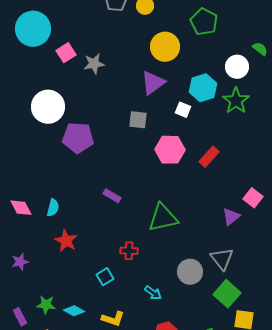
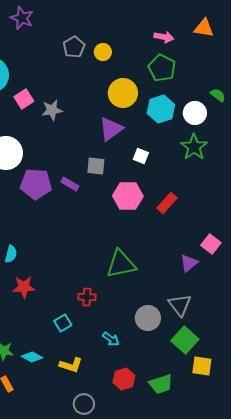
cyan hexagon: (203, 88) -> (161, 109), moved
purple rectangle: (112, 196) -> (70, 184), moved
red star: (66, 241) -> (24, 287), turned -30

